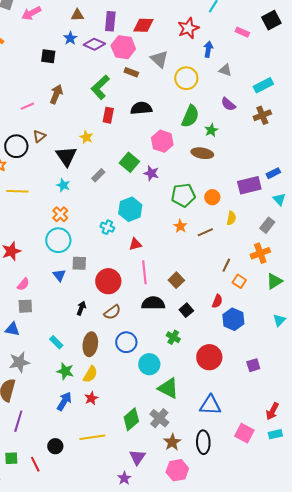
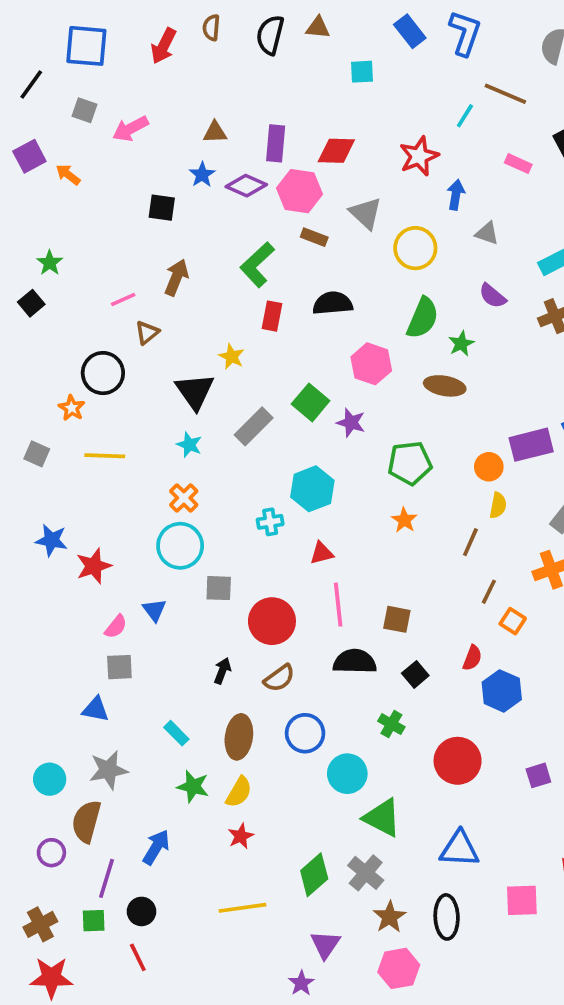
brown triangle: (39, 136) -> (147, 333), moved
gray rectangle: (98, 175) -> (254, 426), size x1.5
orange circle: (212, 197) -> (489, 467), moved
cyan cross: (107, 227) -> (270, 522), turned -32
brown line: (205, 232) -> (470, 542), moved, turned -42
blue triangle: (59, 275) -> (154, 610), moved
brown square: (176, 280) -> (397, 619), turned -35
blue arrow: (64, 401) -> (156, 847), moved
pink square: (244, 433) -> (522, 900), turned -30
black circle: (55, 446) -> (141, 911), moved
green square: (11, 458) -> (94, 921), moved

